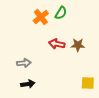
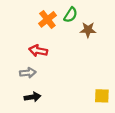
red arrow: (57, 44) -> (38, 51), moved
brown star: (78, 45) -> (88, 30), moved

